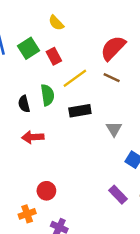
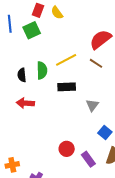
red rectangle: (54, 56) -> (38, 10), moved, turned 40
red circle: (46, 191) -> (67, 149), moved

